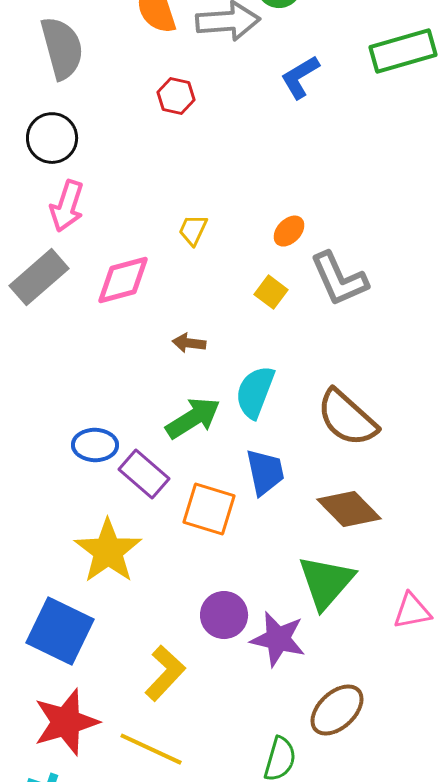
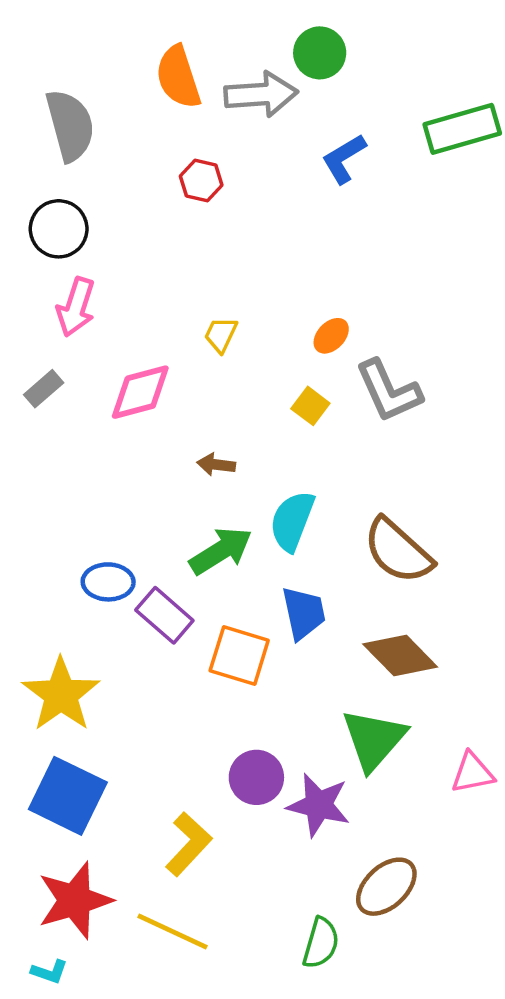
gray rectangle: (39, 277) -> (44, 389), size x0.6
yellow star: (108, 551) -> (61, 695), moved

